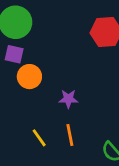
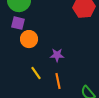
yellow line: (39, 138) -> (36, 73), moved

